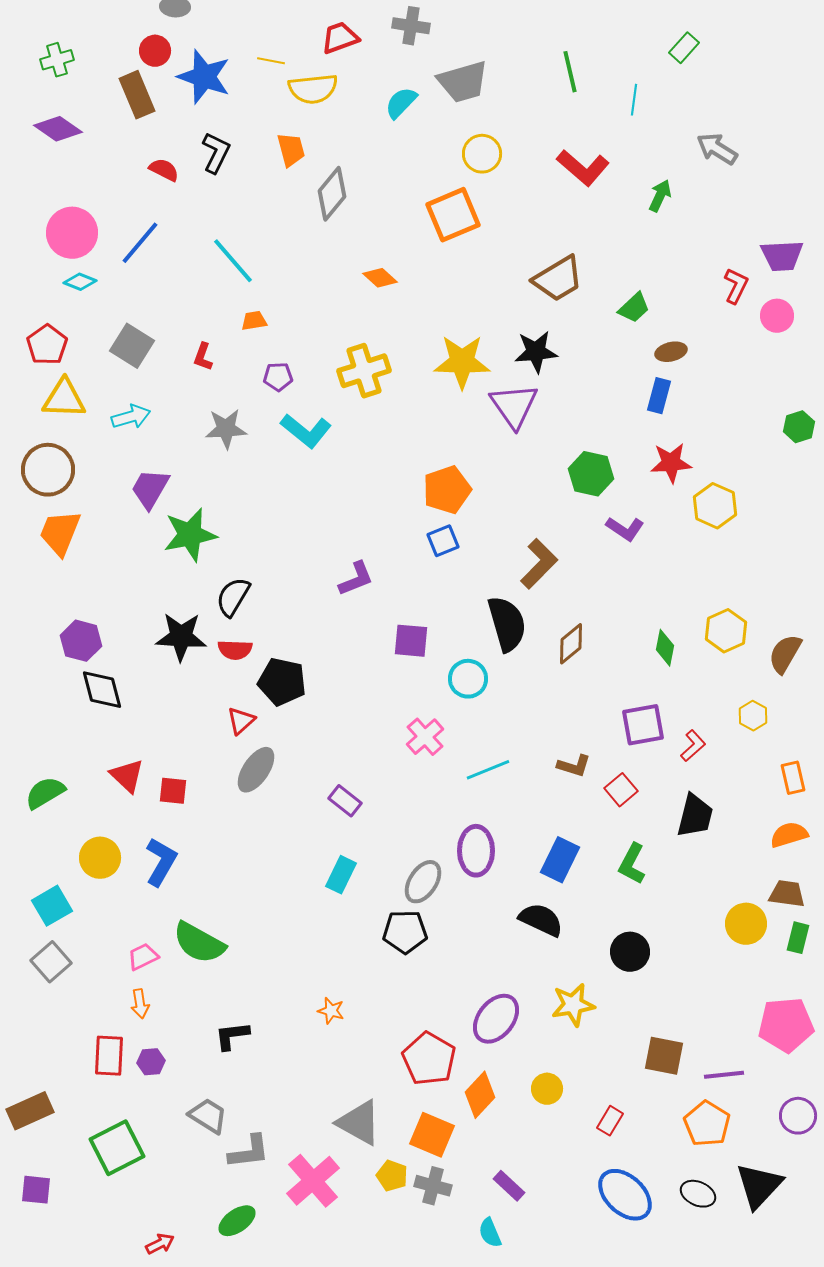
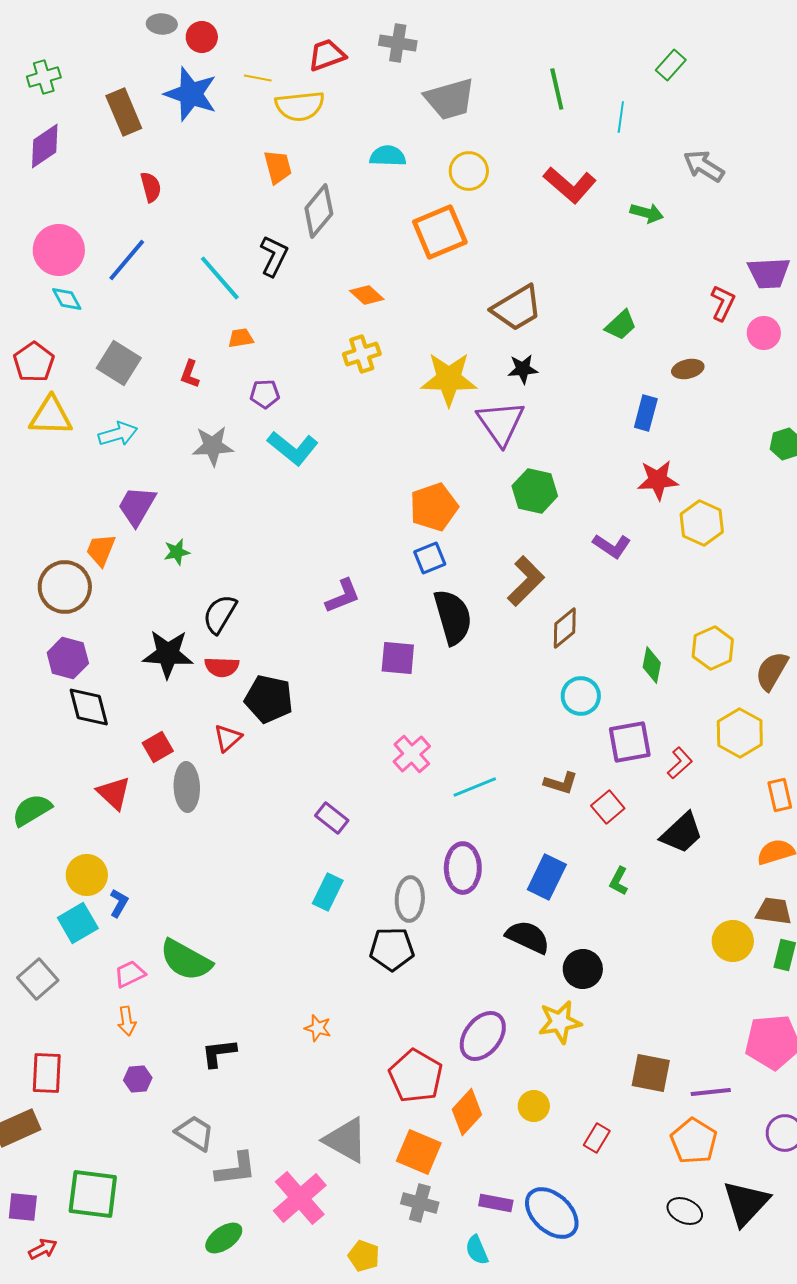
red circle: (155, 51) -> (202, 37), moved
cyan semicircle: (401, 103) -> (388, 156), moved, turned 48
purple diamond: (58, 129) -> (45, 146), turned -69
black L-shape: (216, 153) -> (274, 256), moved
red semicircle: (164, 170) -> (151, 187), turned 48
green arrow: (660, 196) -> (647, 213), turned 80
brown trapezoid: (558, 279) -> (517, 308), moved
cyan diamond: (80, 282) -> (67, 299), turned 40
black star: (536, 352) -> (523, 369), size x0.7
brown ellipse: (671, 352) -> (688, 369), moved
yellow cross: (364, 371) -> (362, 354), moved, size x0.7
brown circle: (48, 470) -> (65, 587), moved
green hexagon: (591, 474) -> (535, 491), moved
orange trapezoid: (60, 533) -> (101, 550), moved, size x0.7
green star: (190, 535) -> (177, 552), size x0.5
black semicircle: (507, 624) -> (453, 617), moved
brown diamond: (571, 644) -> (565, 628), moved
cyan circle: (468, 679) -> (581, 696), moved
yellow hexagon: (753, 716) -> (740, 733), size x1.6
gray ellipse: (256, 770) -> (187, 787), moved, turned -36
red square: (173, 791) -> (158, 747), moved, turned -36
black trapezoid: (695, 816) -> (682, 833), turned 33
blue L-shape: (161, 862) -> (119, 903), moved, size x0.6
green L-shape: (632, 864) -> (619, 881), size x0.7
gray ellipse: (423, 882) -> (410, 899), turned -30
cyan square: (52, 906) -> (78, 923), moved
black circle: (630, 952) -> (583, 969), moved
red rectangle: (109, 1056) -> (47, 1073), moved
green square: (117, 1148) -> (93, 1194), moved, turned 34
yellow pentagon: (392, 1176) -> (364, 1256), moved
purple rectangle: (509, 1186) -> (496, 1203), turned -32
blue ellipse: (625, 1195) -> (552, 1213), moved
red arrow: (160, 1244) -> (43, 1249), moved

